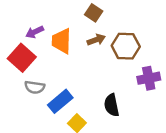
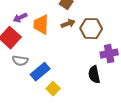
black semicircle: (112, 105) -> (94, 75), moved

